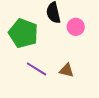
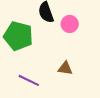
purple line: (37, 69) -> (29, 80), moved

